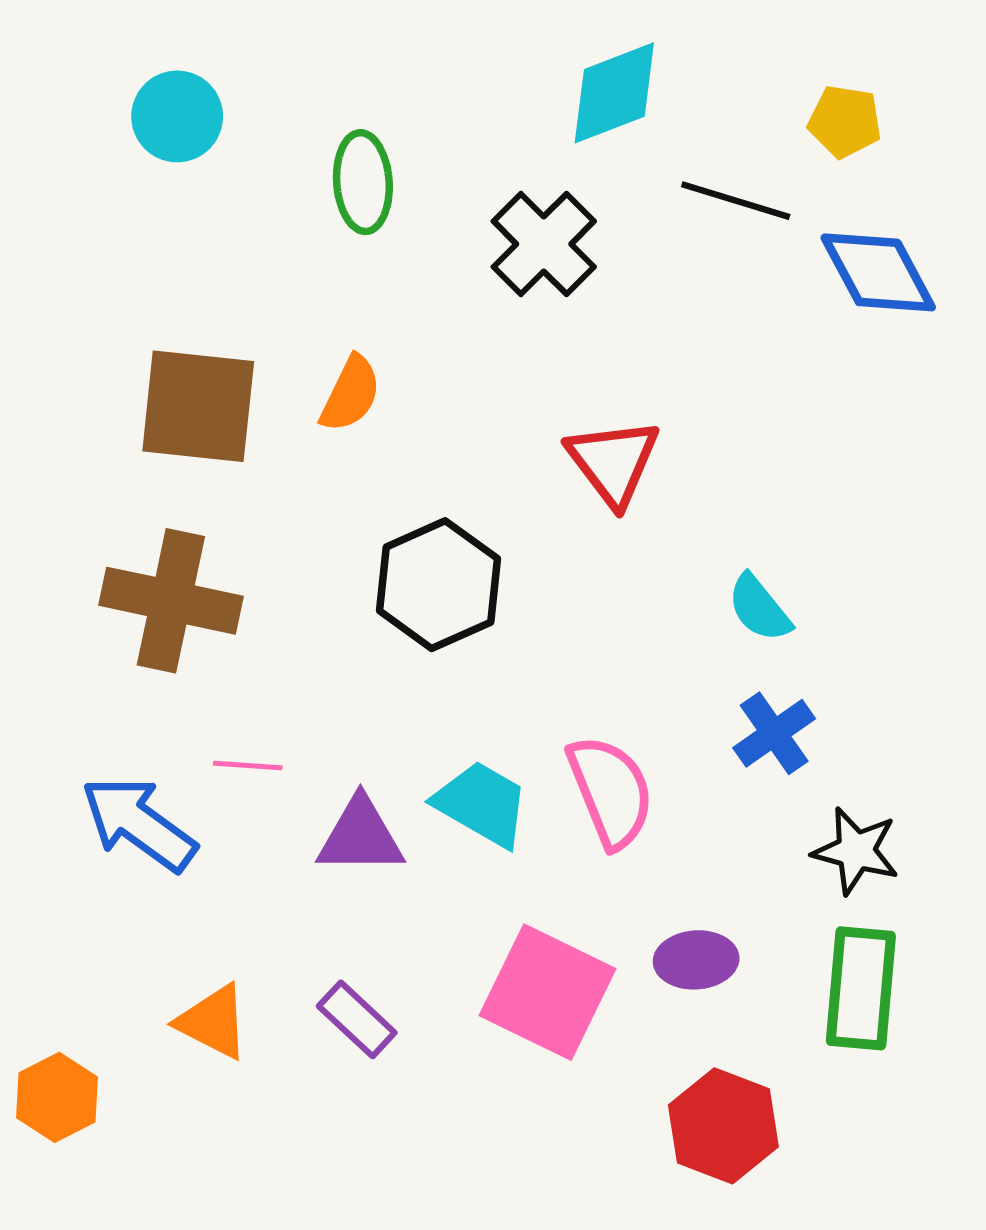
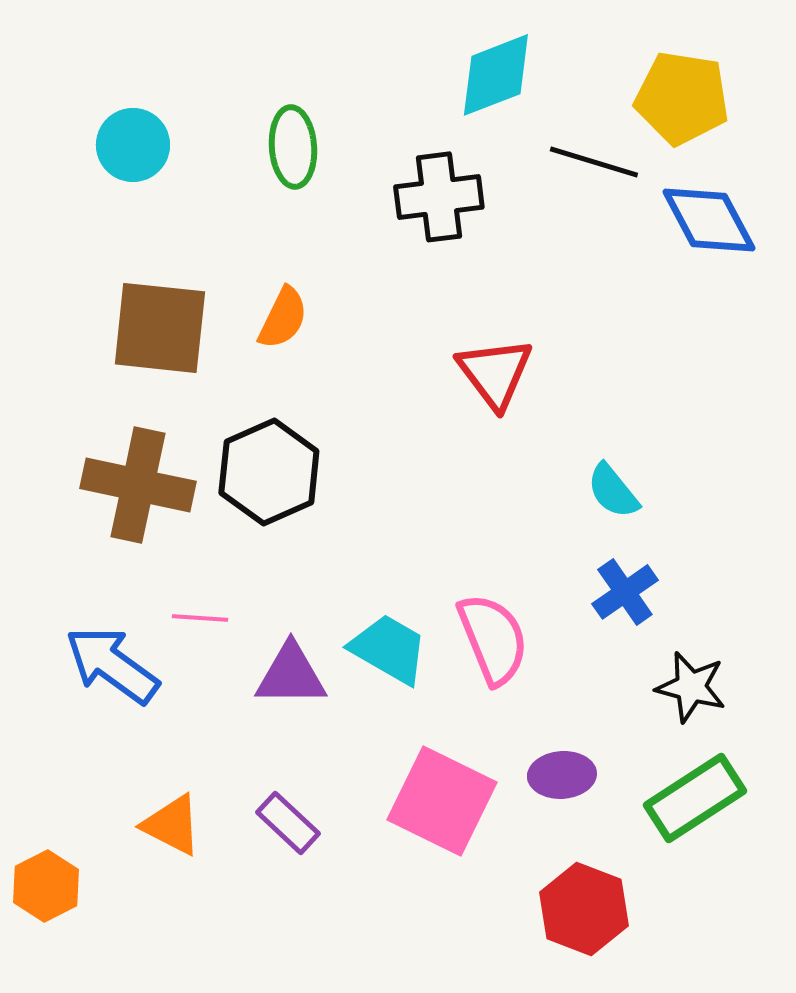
cyan circle: (177, 116) -> (133, 145), moved
yellow pentagon: (845, 121) -> (682, 98), size x1.6
black cross: (544, 244) -> (439, 197), turned 38
black hexagon: (438, 585) -> (269, 472), moved
green rectangle: (861, 988) -> (695, 798), turned 52

